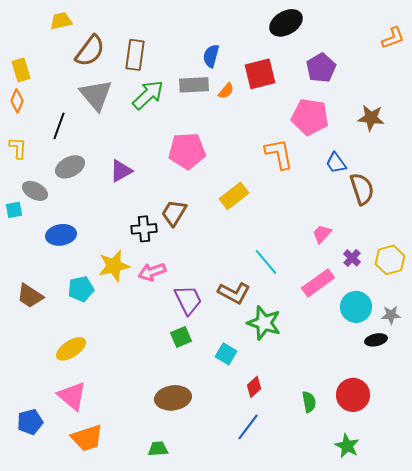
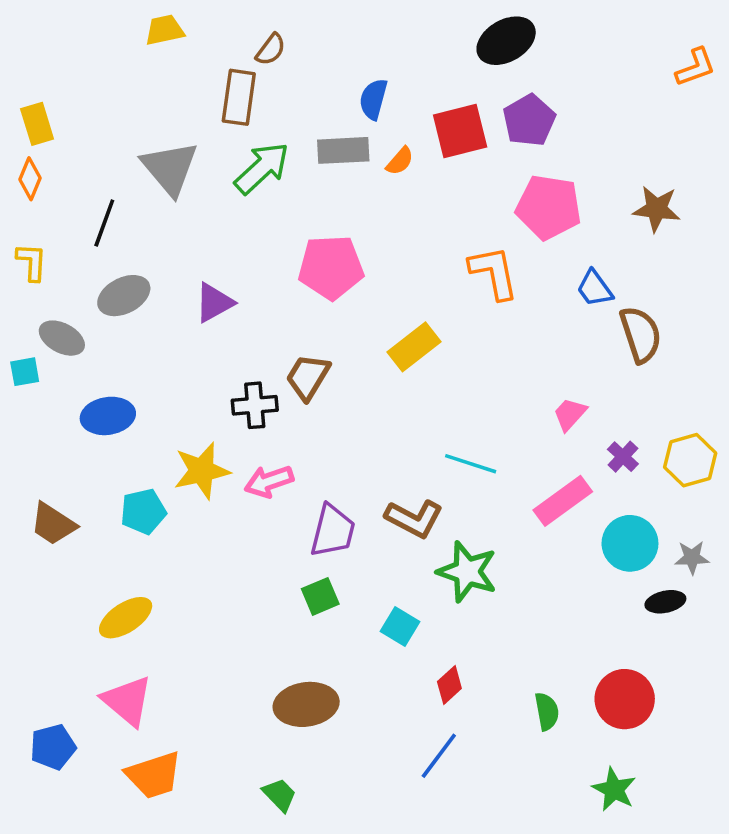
yellow trapezoid: (61, 21) -> (165, 30), moved
brown semicircle: (90, 51) -> (271, 50), moved, size x0.6
purple pentagon: (321, 68) -> (529, 120), moved
cyan line: (266, 262) -> (471, 464), turned -32
purple trapezoid: (188, 300) -> (333, 531), turned 40
green trapezoid: (158, 449) -> (280, 795), turned 50

